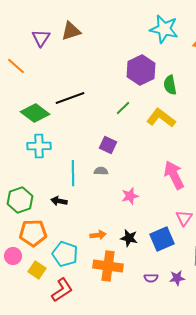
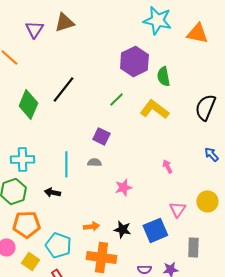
black line: (70, 98) -> (63, 89), turned -32
green diamond: (35, 113) -> (28, 104), turned 76
cyan cross: (39, 146) -> (22, 159), moved
pink arrow: (174, 175) -> (167, 166), size x0.5

